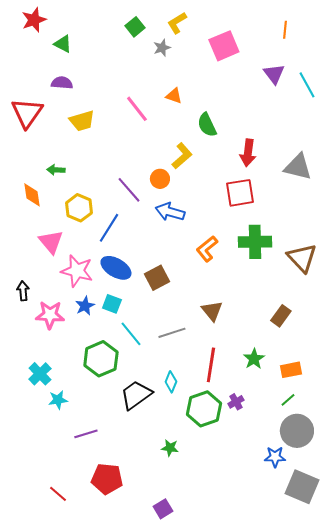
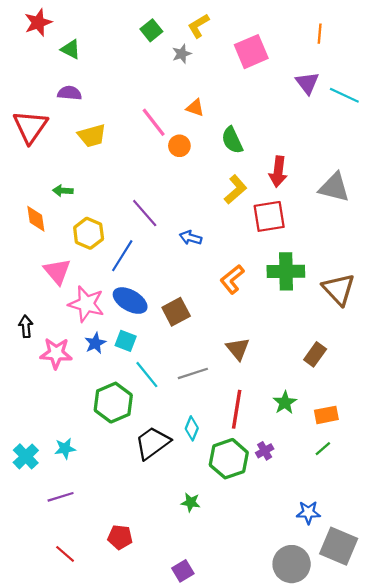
cyan line: (307, 85) -> (344, 95), turned -36
yellow L-shape: (182, 156) -> (235, 190), moved
orange circle: (160, 179) -> (179, 146), moved
blue arrow: (170, 212) -> (191, 238), size x0.7
cyan cross: (40, 374) -> (26, 456), moved
gray circle: (297, 431) -> (292, 564), moved
purple line: (86, 434) -> (61, 497), moved
red pentagon: (107, 479) -> (120, 537), size x0.7

